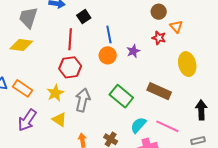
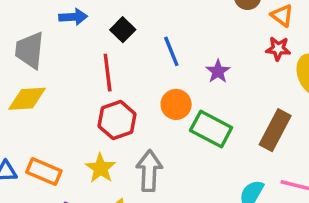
red star: (159, 38) -> (278, 49), moved
orange circle: (108, 55) -> (176, 104), moved
brown rectangle: (159, 91) -> (275, 130), turned -75
green rectangle: (121, 96) -> (211, 129), moved

